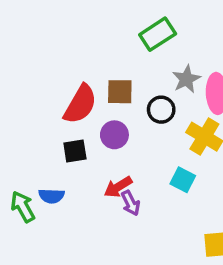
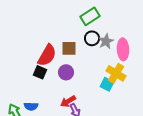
black circle: (161, 110) -> (92, 38), moved
black square: (75, 151) -> (40, 72), moved, turned 32
cyan square: (183, 180) -> (107, 84), moved

